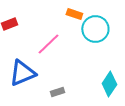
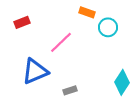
cyan circle: (95, 29) -> (108, 27), size x0.7

